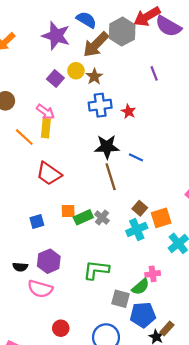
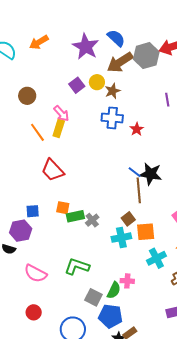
black star: (107, 147) -> (151, 174), moved
brown line: (111, 177) -> (139, 190), moved
purple hexagon: (49, 261) -> (21, 231), moved
green semicircle: (140, 287) -> (114, 290), turned -36
pink semicircle: (40, 289) -> (36, 273), moved

